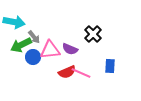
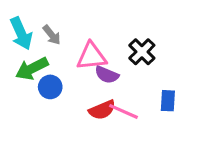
cyan arrow: (14, 22) -> (21, 33), turned 55
gray arrow: (34, 37) -> (52, 35), moved
pink triangle: (50, 50) -> (91, 56), moved

